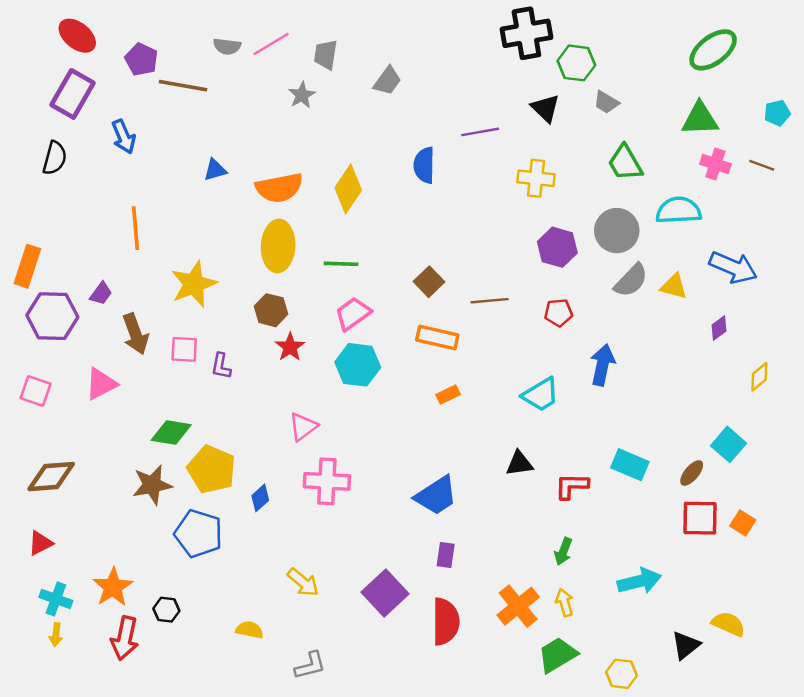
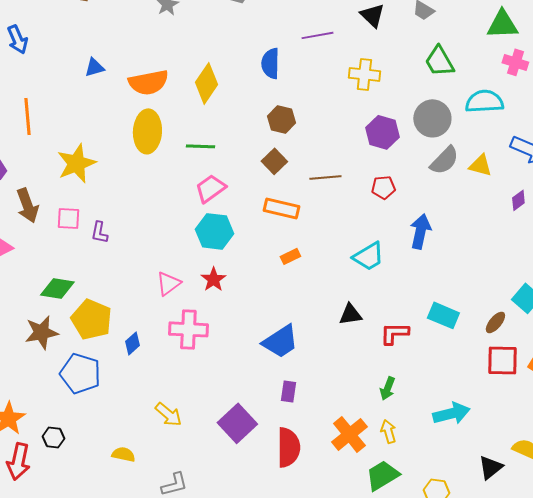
brown hexagon: (271, 310) -> (281, 119), moved
red star: (290, 347) -> (213, 279), moved

